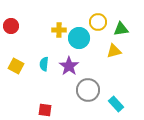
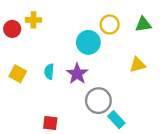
green triangle: (121, 29) -> (143, 24), moved
yellow cross: (59, 30) -> (33, 20), moved
yellow triangle: (114, 51) -> (138, 65), moved
cyan rectangle: (116, 104) -> (116, 120), moved

